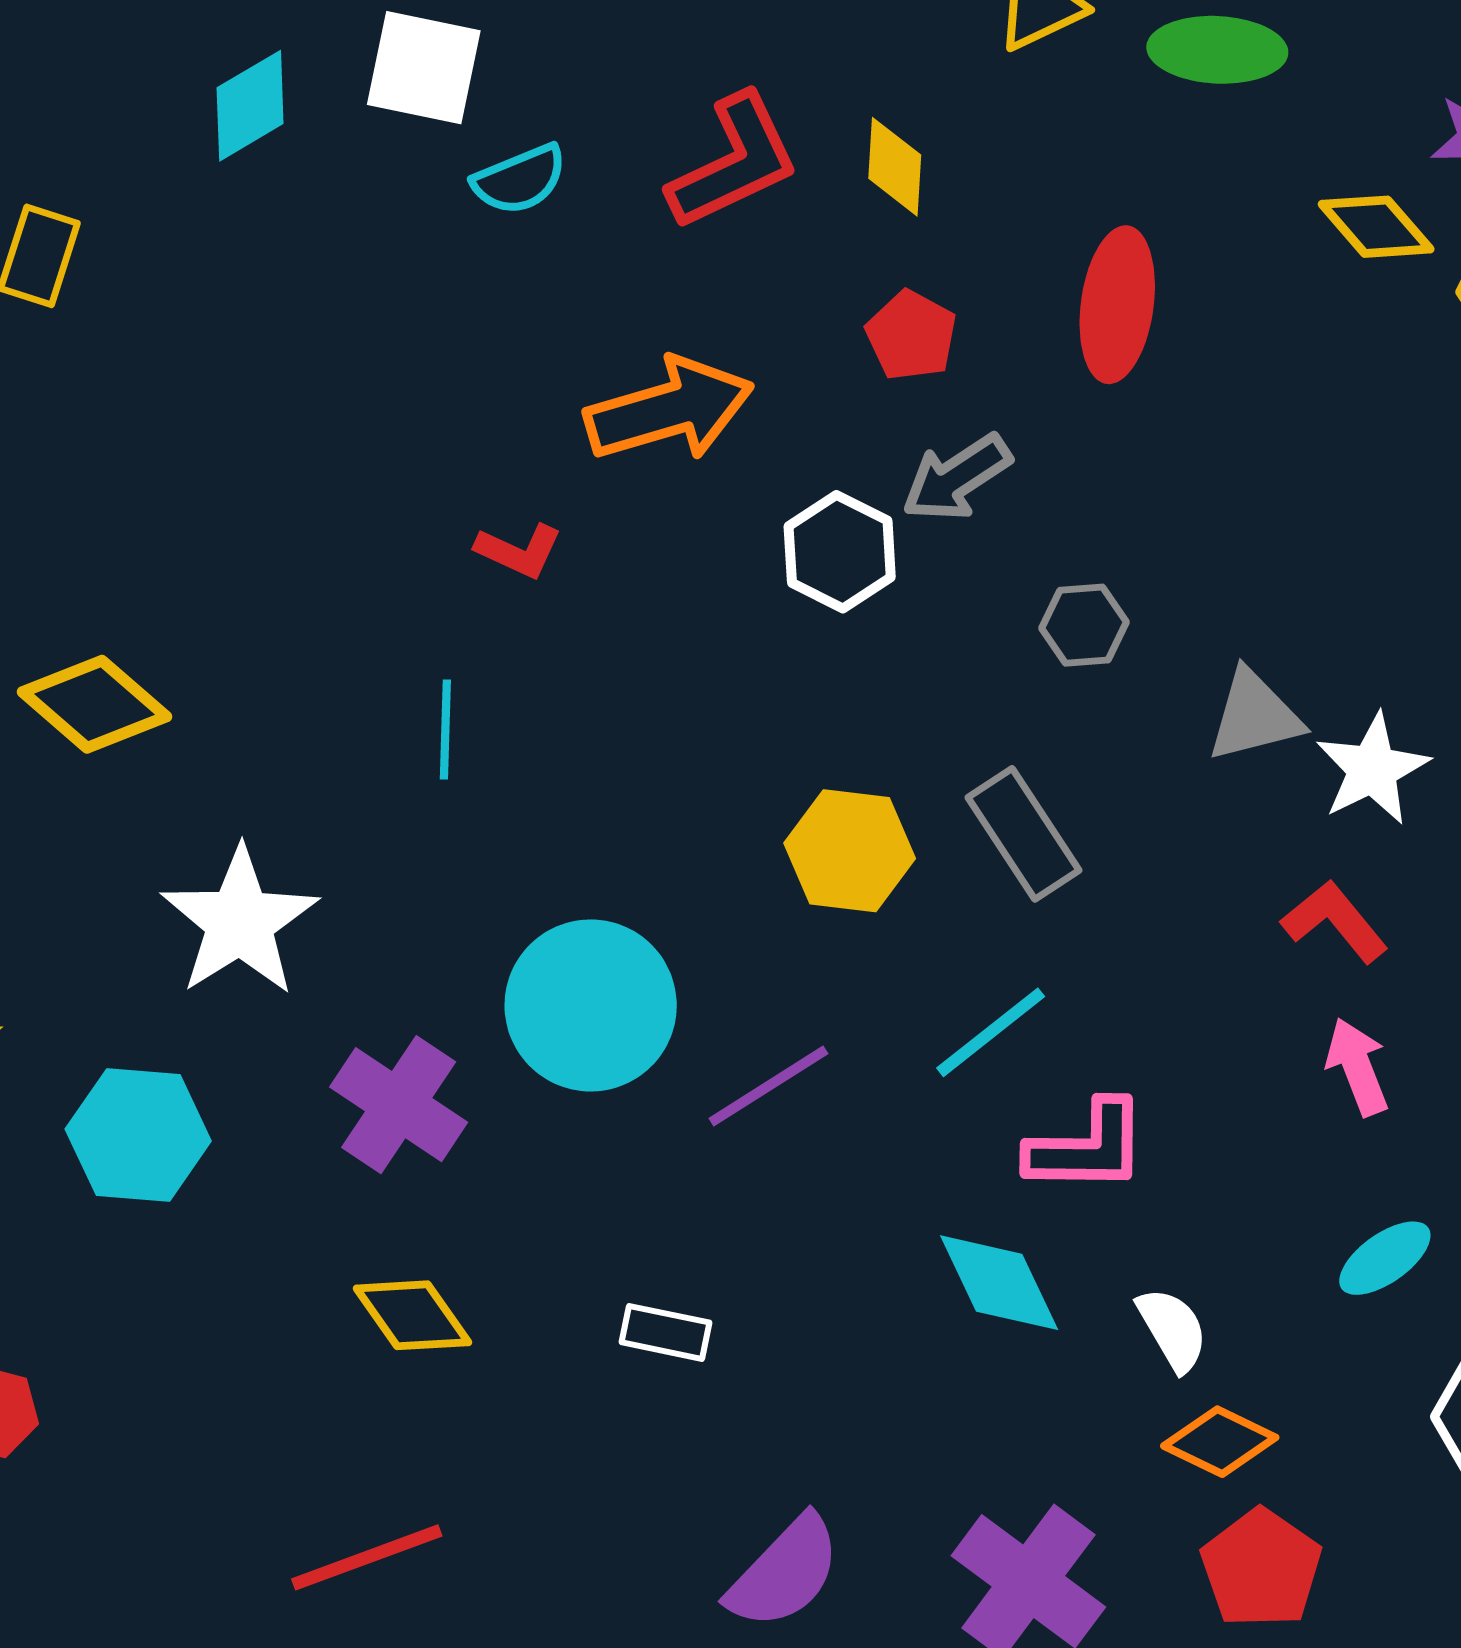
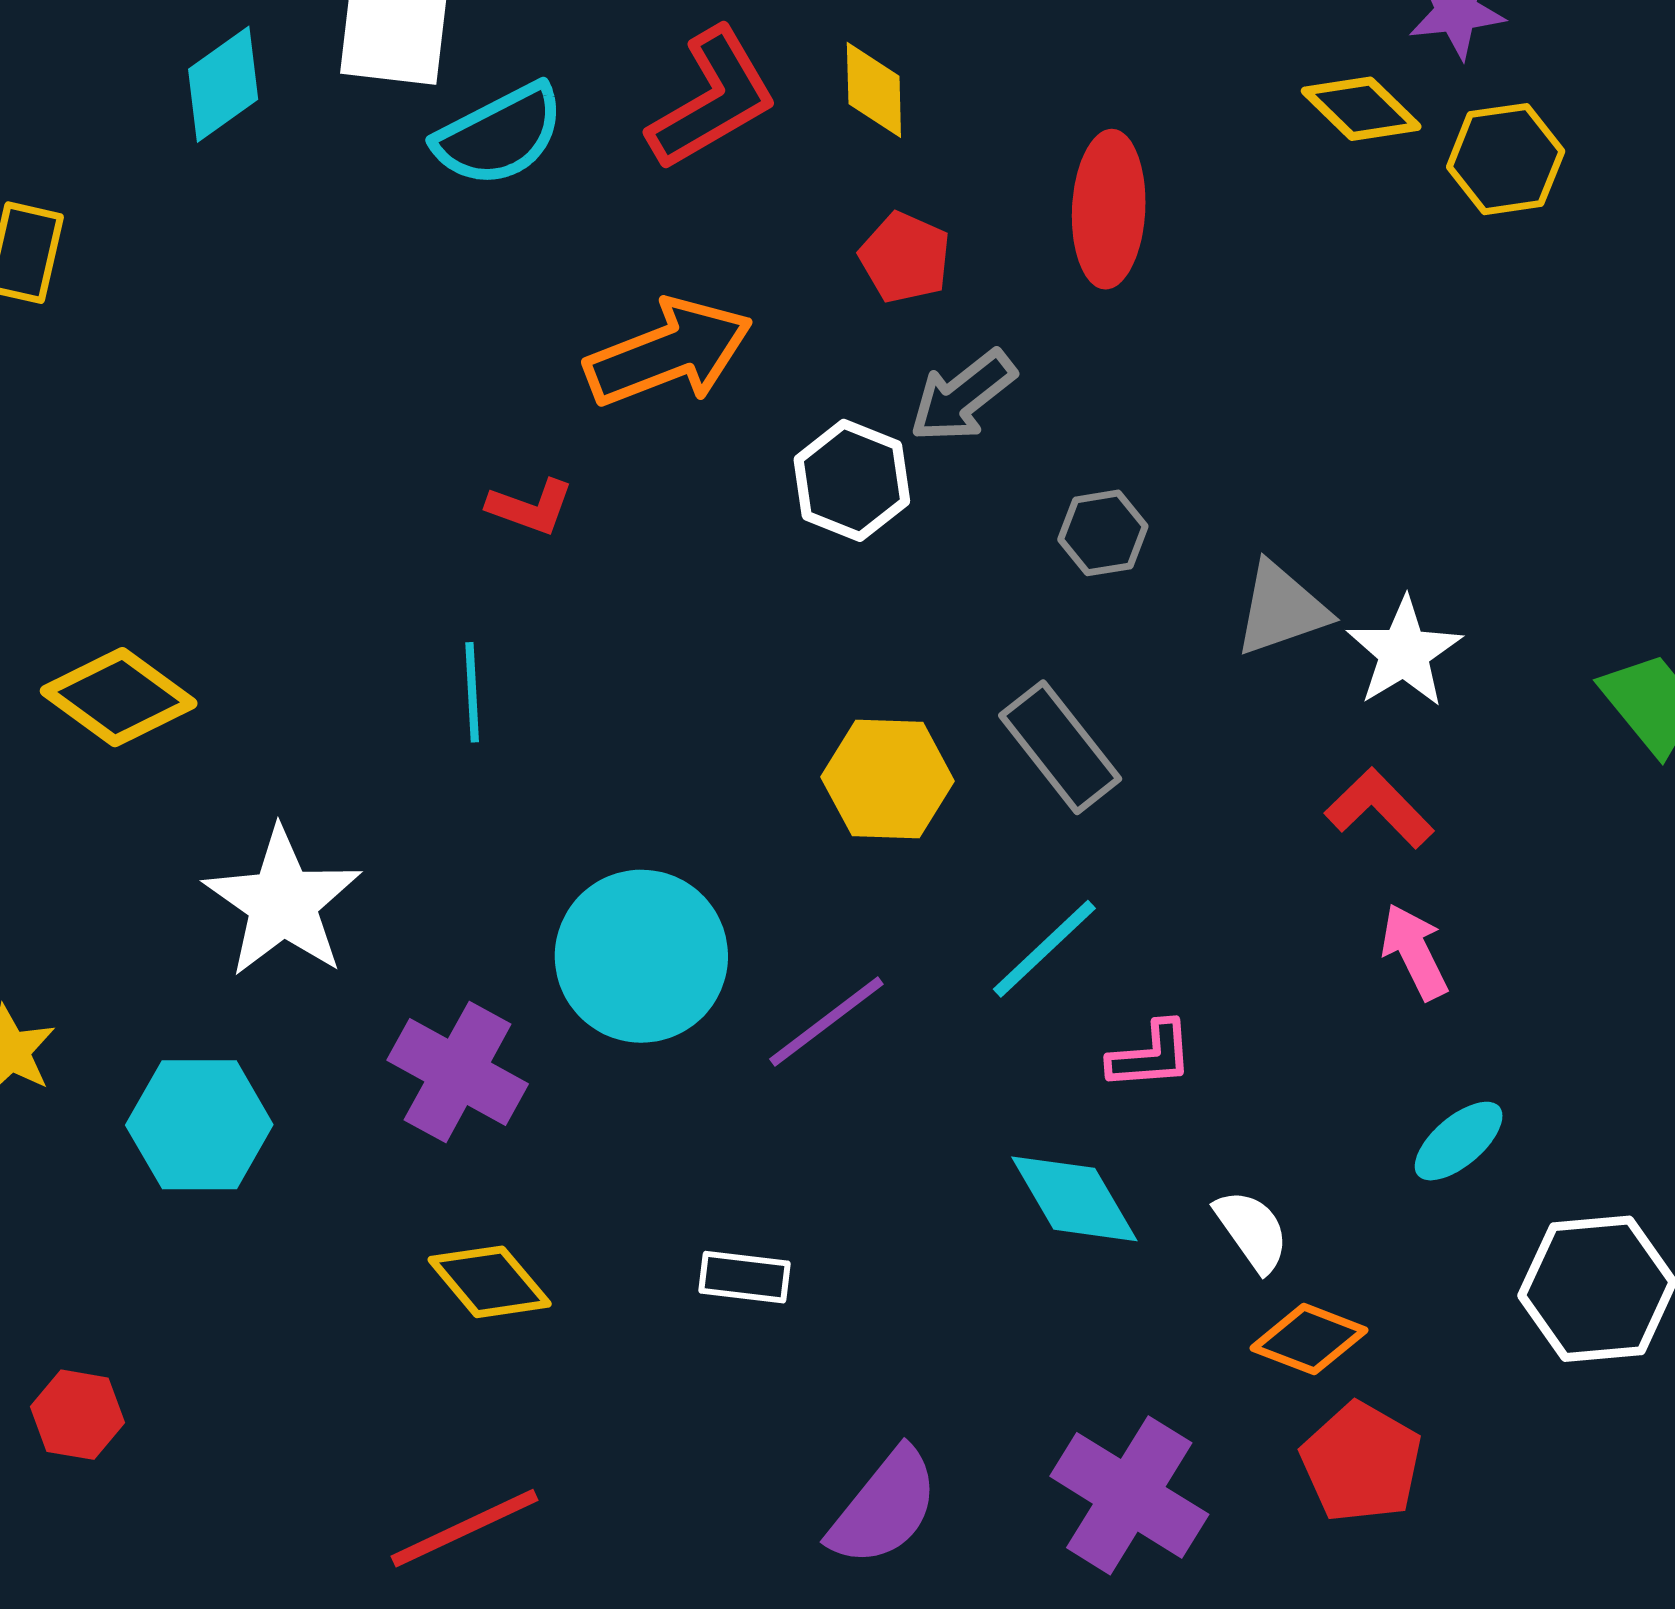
cyan semicircle: (520, 179) -> (499, 135), size x1.4
pink L-shape: (1087, 1147) -> (1151, 1056), size x0.7

